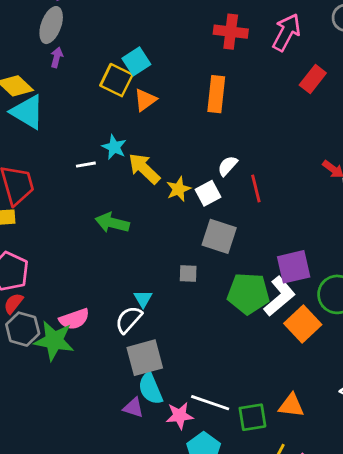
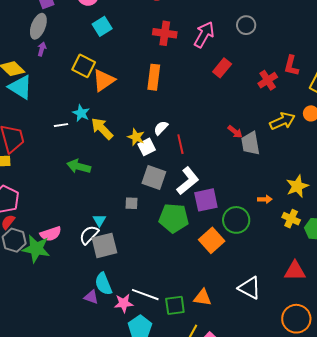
cyan square: (136, 61) -> (102, 26), moved
orange triangle: (145, 100) -> (104, 80), size x1.4
yellow star: (178, 189) -> (136, 137), moved, turned -30
white L-shape: (279, 296) -> (188, 181), moved
gray square: (145, 358) -> (104, 245), moved

